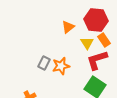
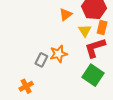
orange rectangle: (104, 40) -> (102, 28), turned 48
gray rectangle: (44, 63) -> (41, 60), moved

